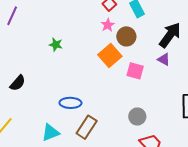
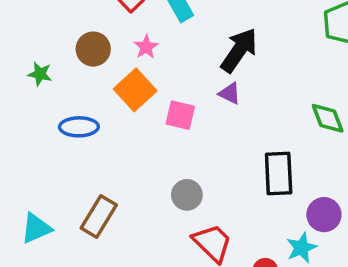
pink star: (108, 25) -> (146, 47), moved
brown circle: (126, 36) -> (93, 49), moved
blue ellipse: (70, 103) -> (79, 127), moved

